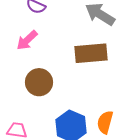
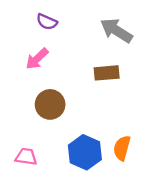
brown rectangle: (91, 53) -> (107, 73), size x0.7

